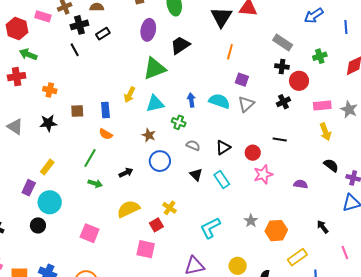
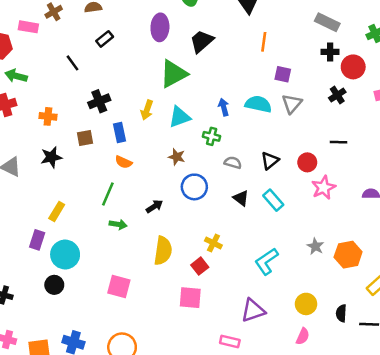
black cross: (79, 25) -> (99, 101), moved
yellow semicircle: (128, 209) -> (163, 251), turned 130

